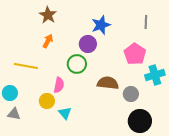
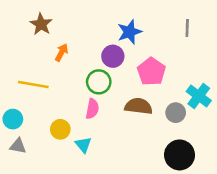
brown star: (48, 15) -> (41, 24), moved
pink pentagon: (135, 54) -> (151, 72), moved
cyan cross: (155, 75) -> (199, 96), turned -36
pink semicircle: (59, 85) -> (92, 109), moved
gray circle: (131, 94) -> (176, 113), moved

